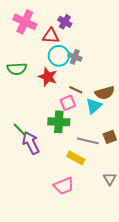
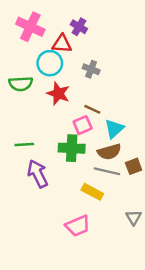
cyan circle: (59, 56) -> (50, 63), moved
brown semicircle: (105, 93) -> (109, 152), moved
green line: (20, 130) -> (24, 145), moved, turned -49

